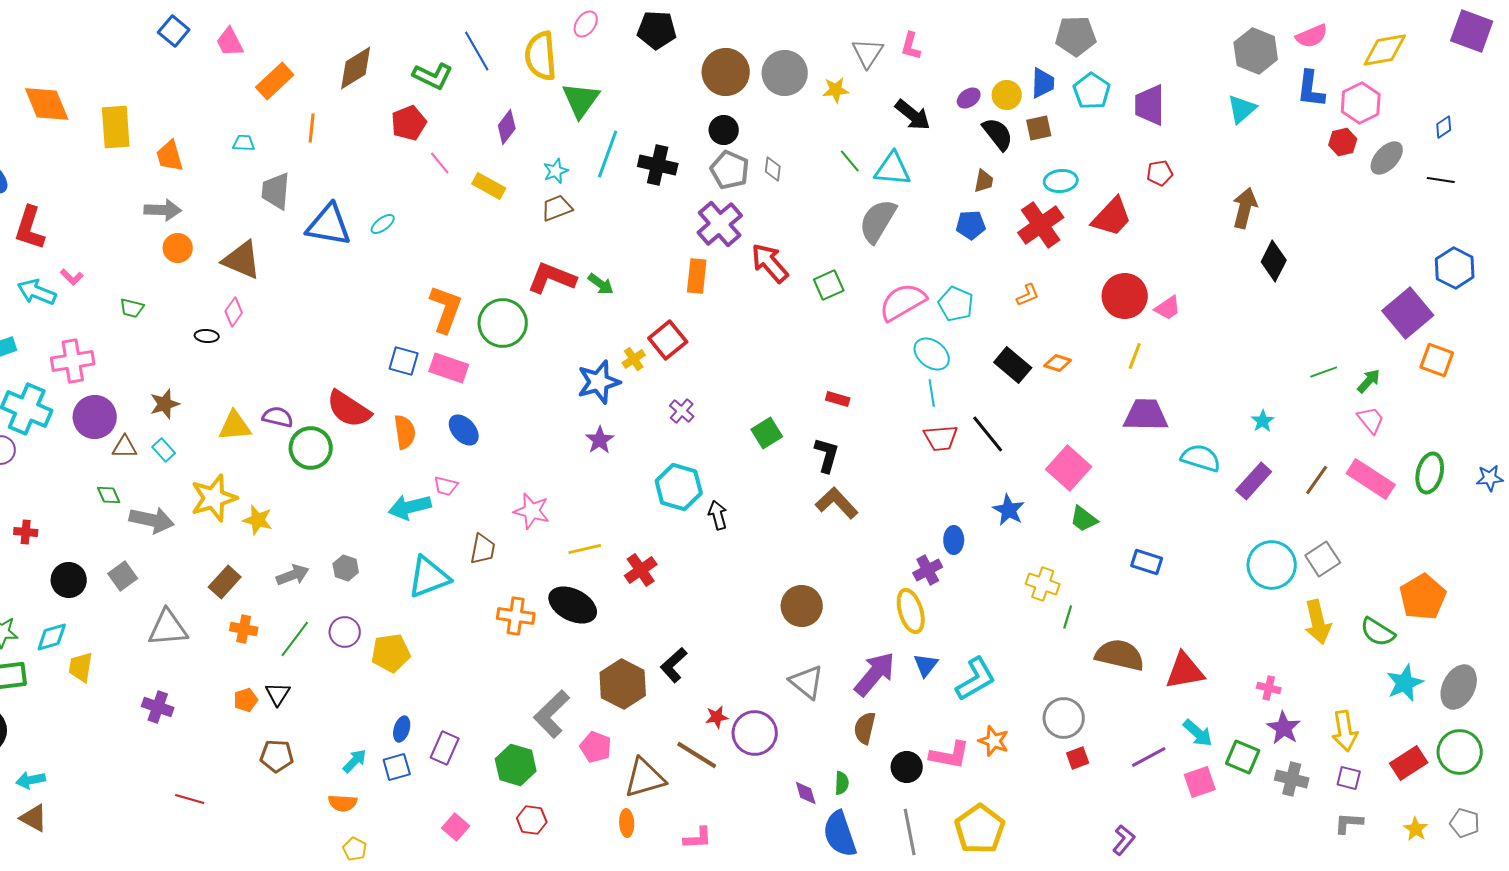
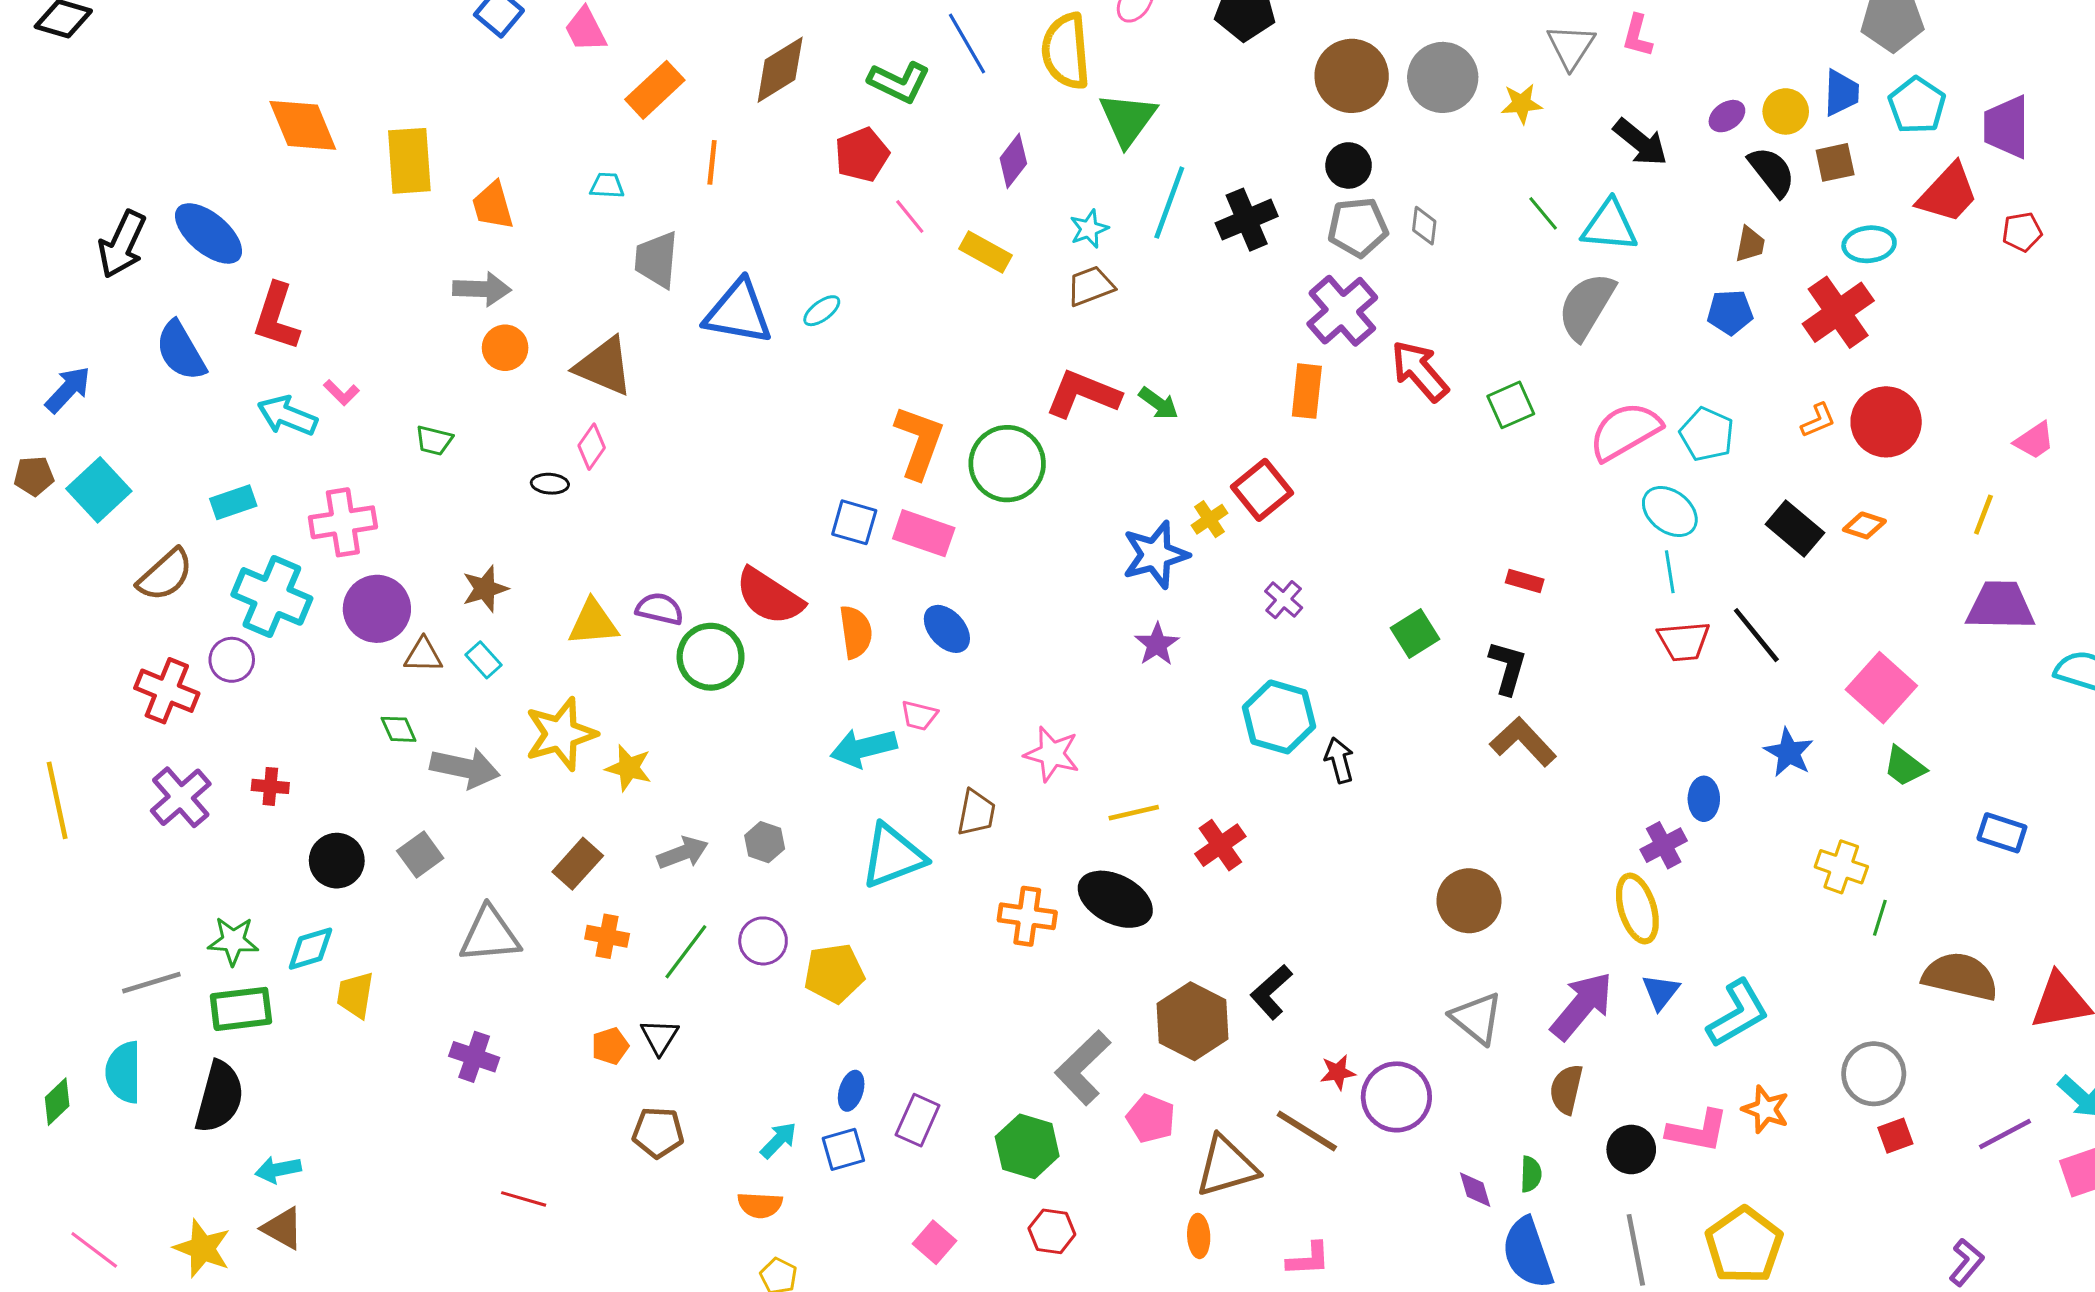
black cross: (658, 165) -> (1247, 220), turned -36
gray pentagon: (730, 170) -> (1358, 227), turned -30
red trapezoid: (1112, 217) -> (1948, 193), moved
red circle: (1125, 296) -> (1886, 422), moved

